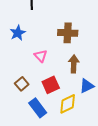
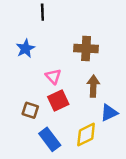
brown square: (22, 84) -> (30, 110), turned -32
red square: (51, 85) -> (58, 101), moved

